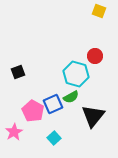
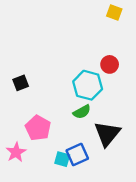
blue square: (53, 104) -> (77, 155), moved
cyan square: (54, 138) -> (62, 159), turned -32

